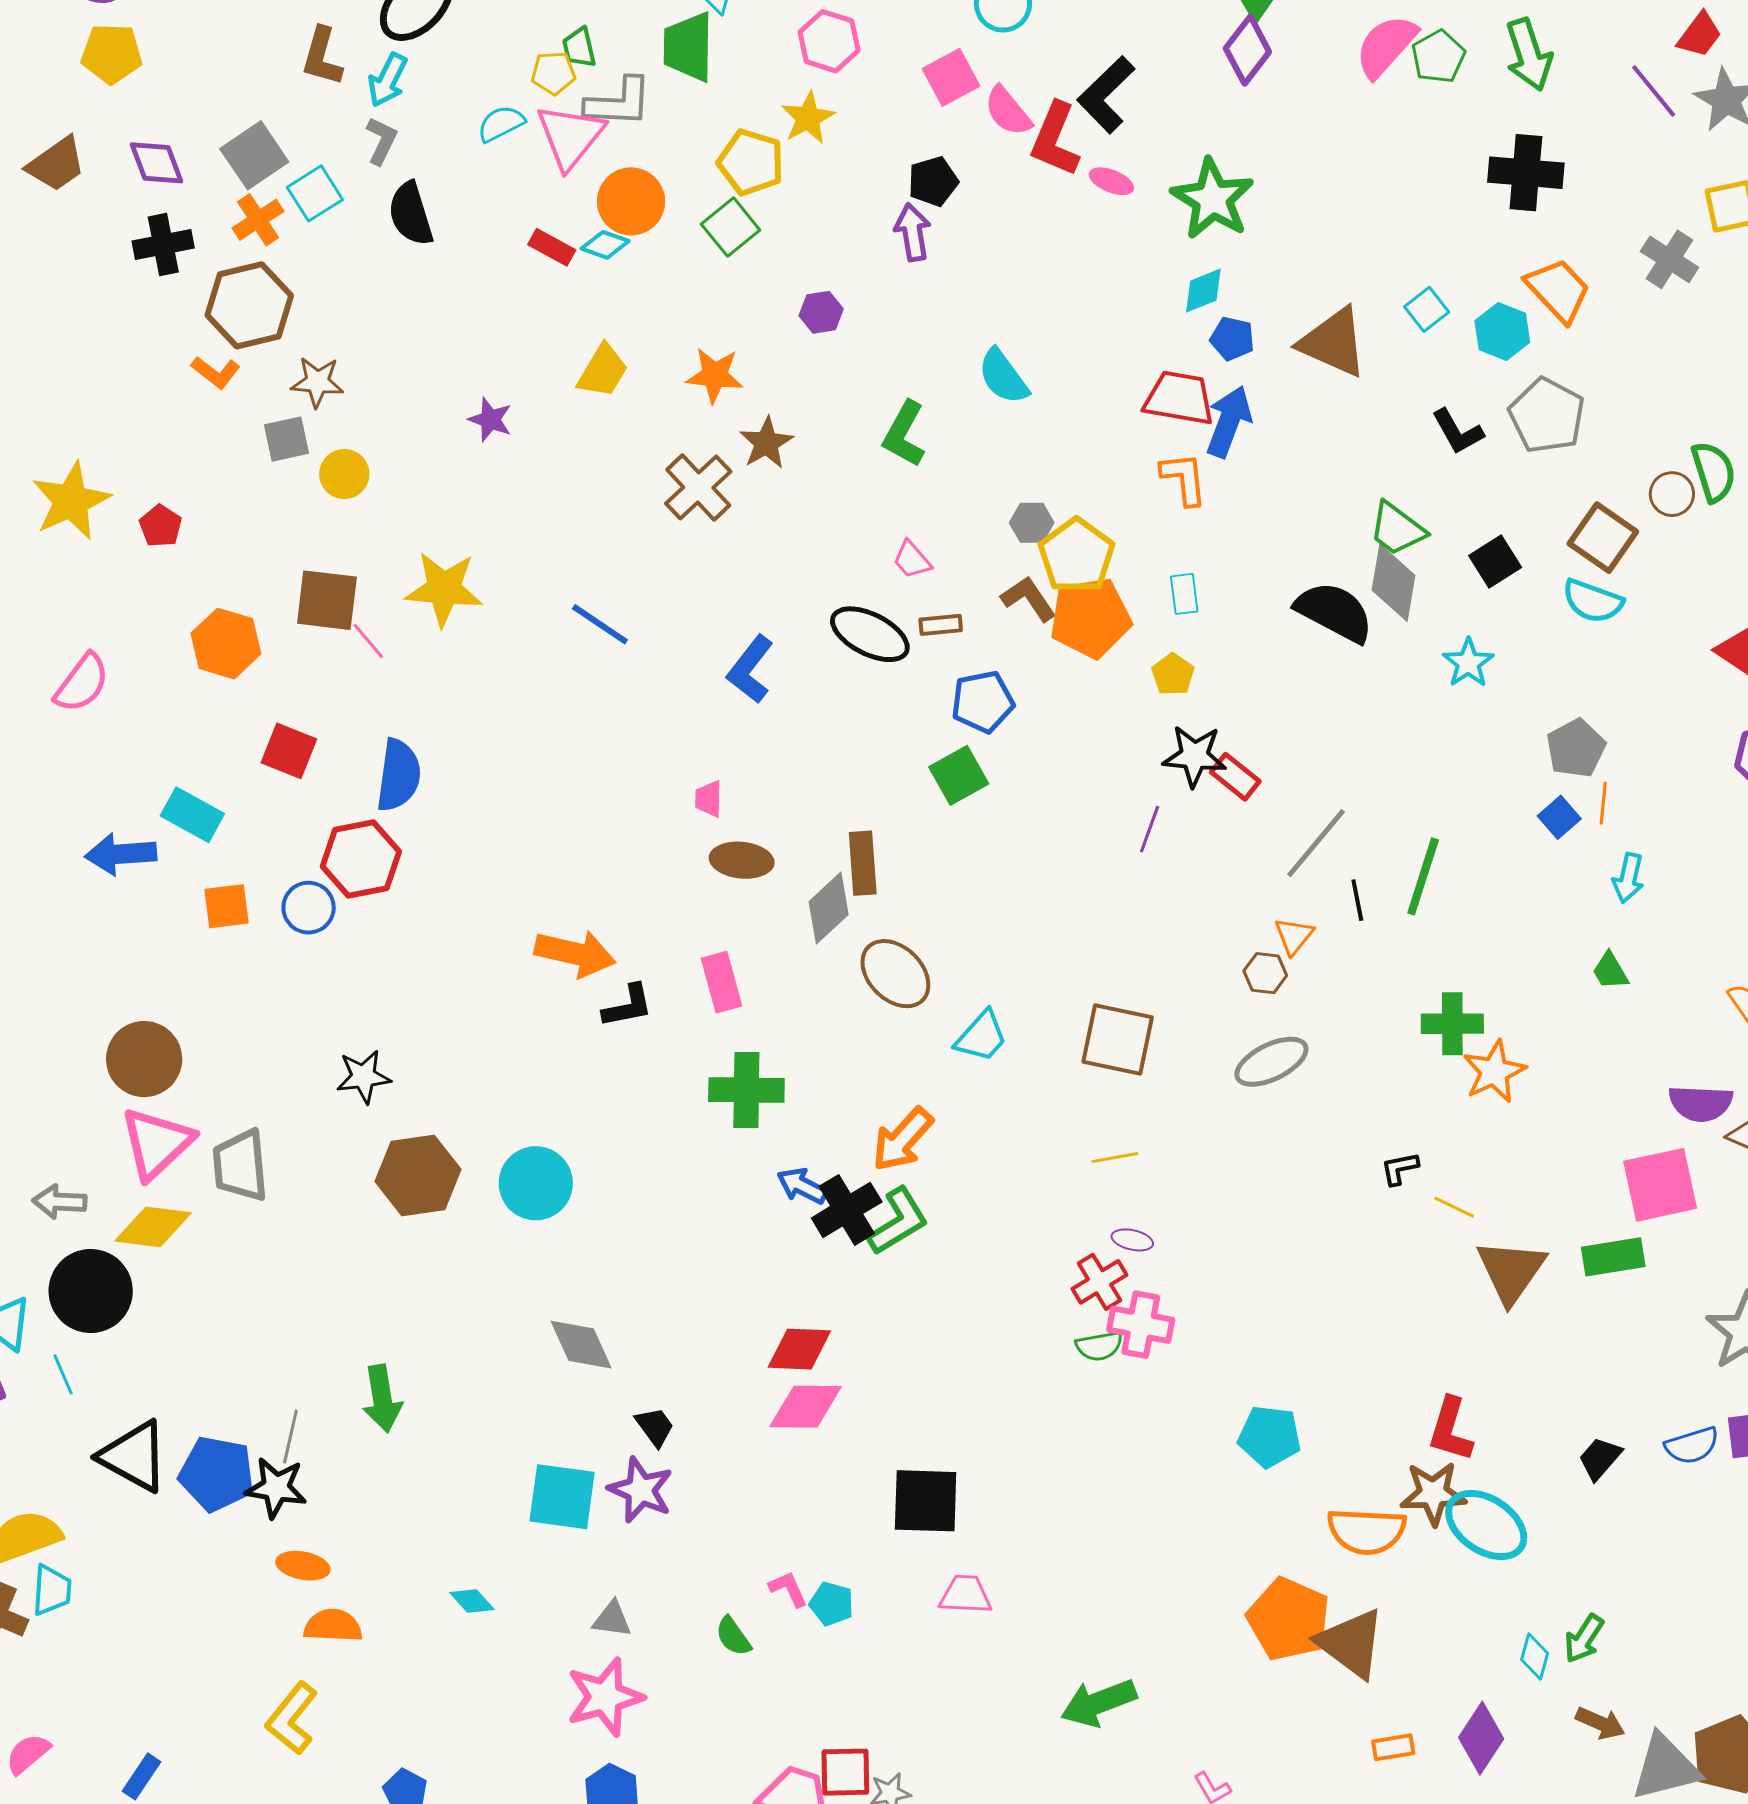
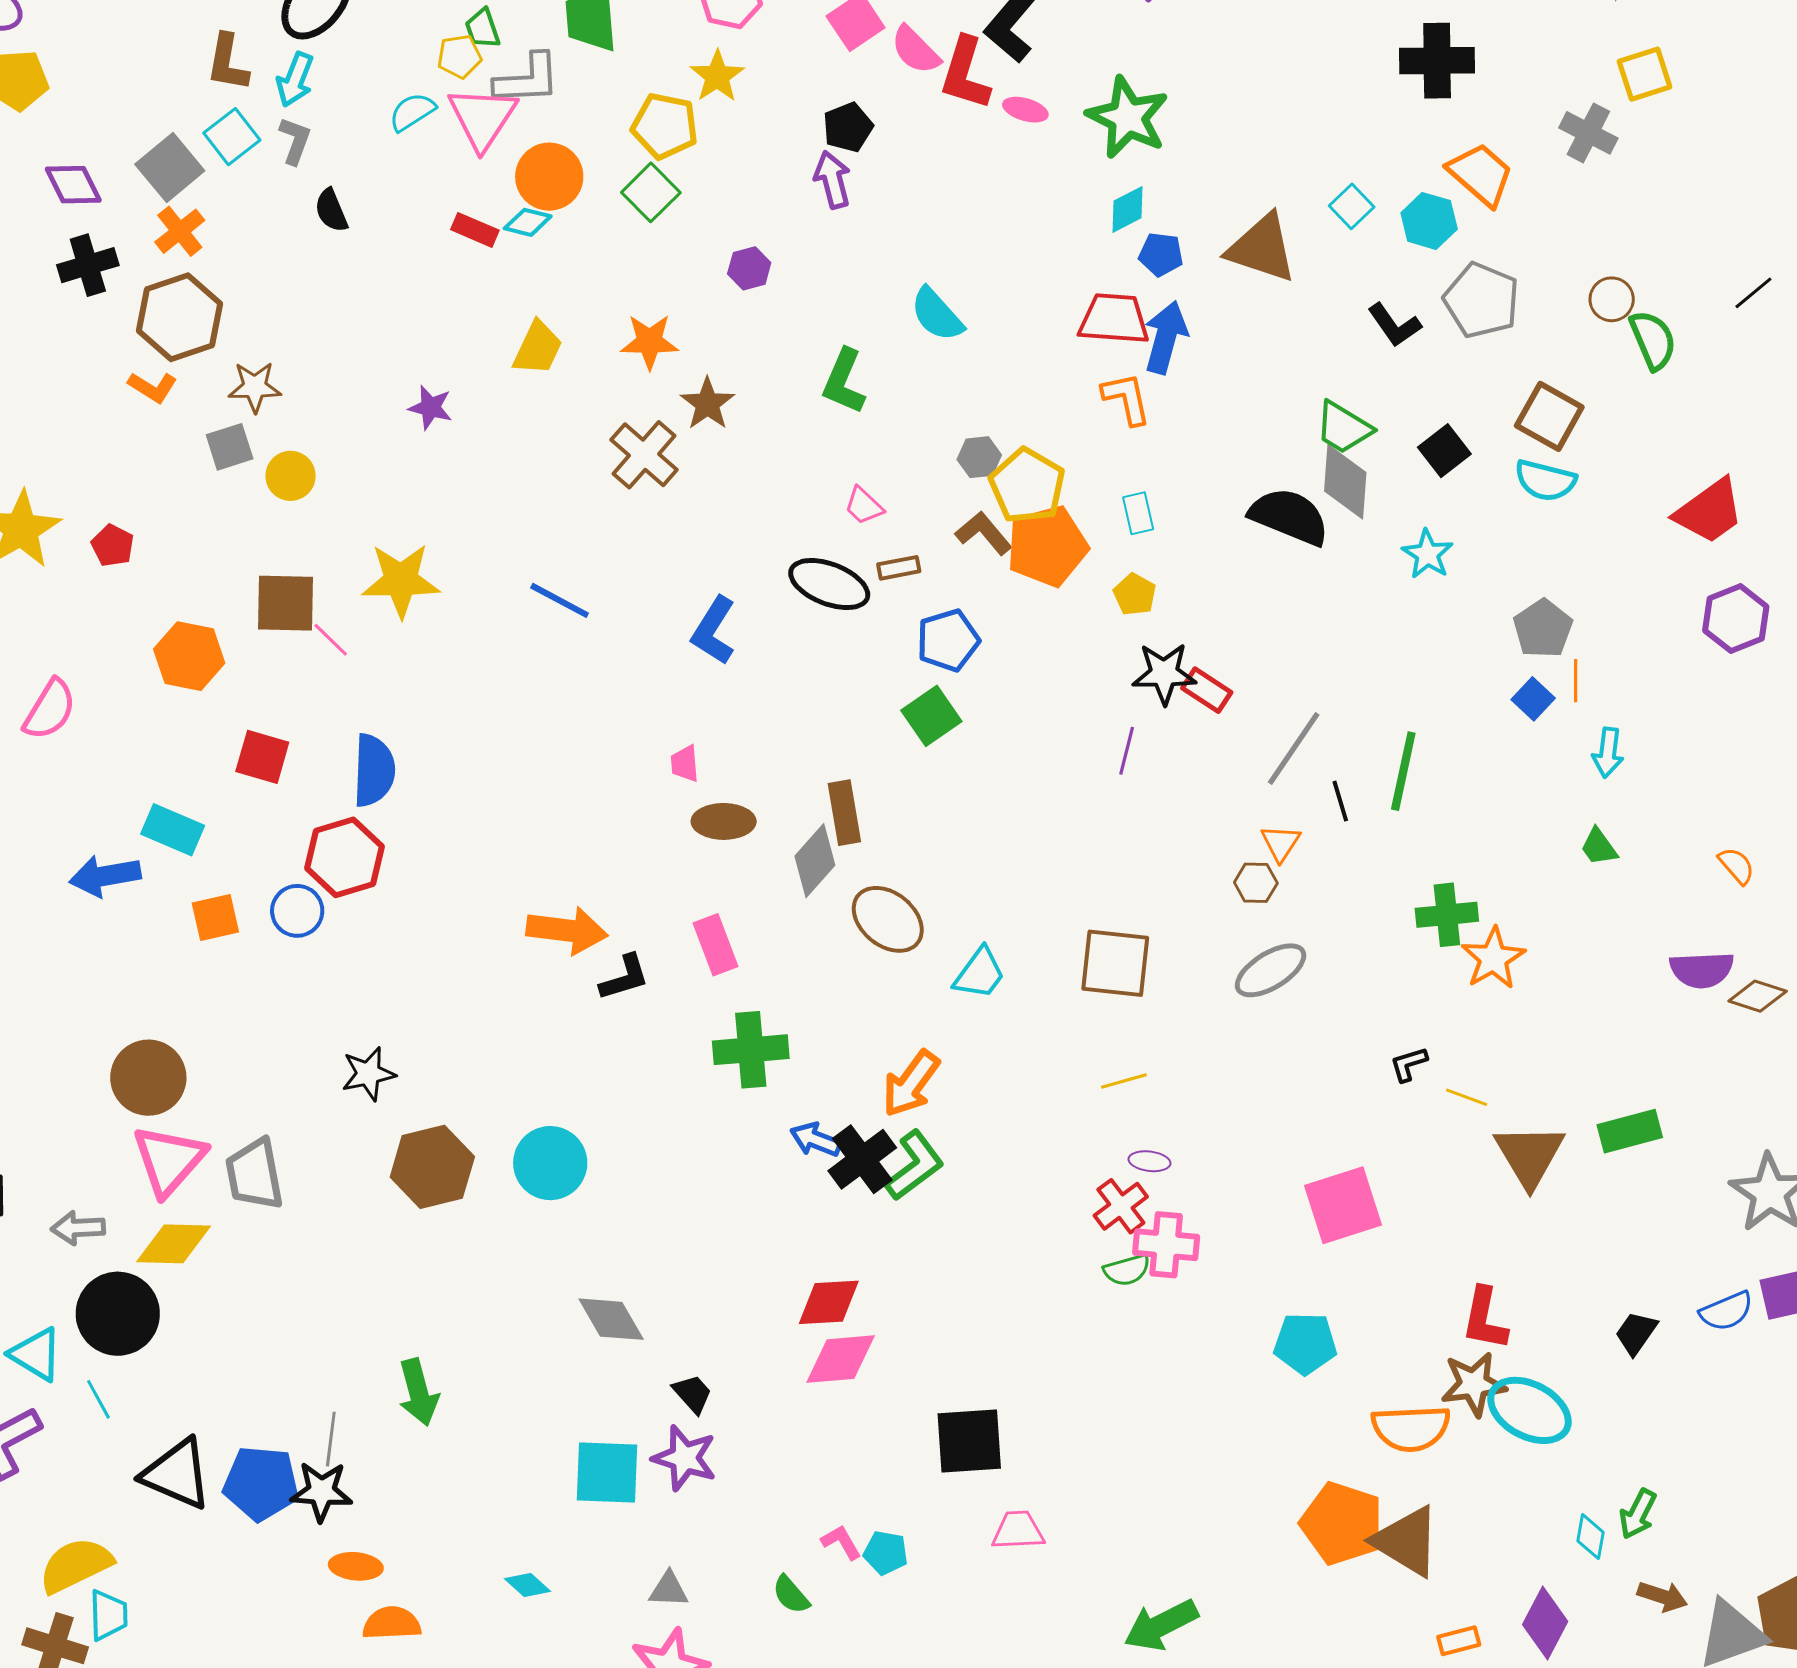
cyan square: (315, 193) -> (232, 137), moved
black semicircle: (411, 214) -> (331, 210), size x0.7
brown circle: (1672, 494) -> (1612, 299), moved
pink square: (1660, 1185) -> (1343, 1205), moved

